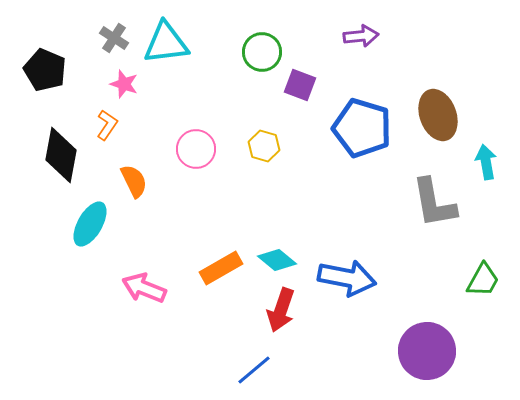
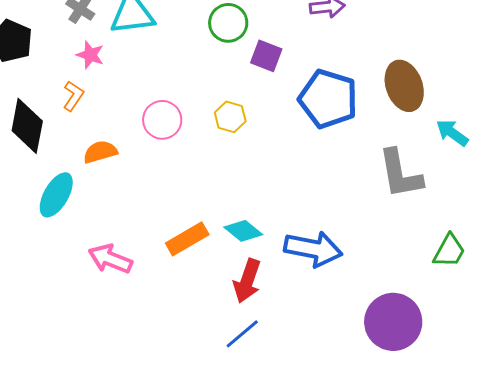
cyan arrow: (486, 162) -> (452, 133), turned -44
orange semicircle: (134, 181) -> (100, 152), turned -80
blue line: (254, 370) -> (242, 334), moved

